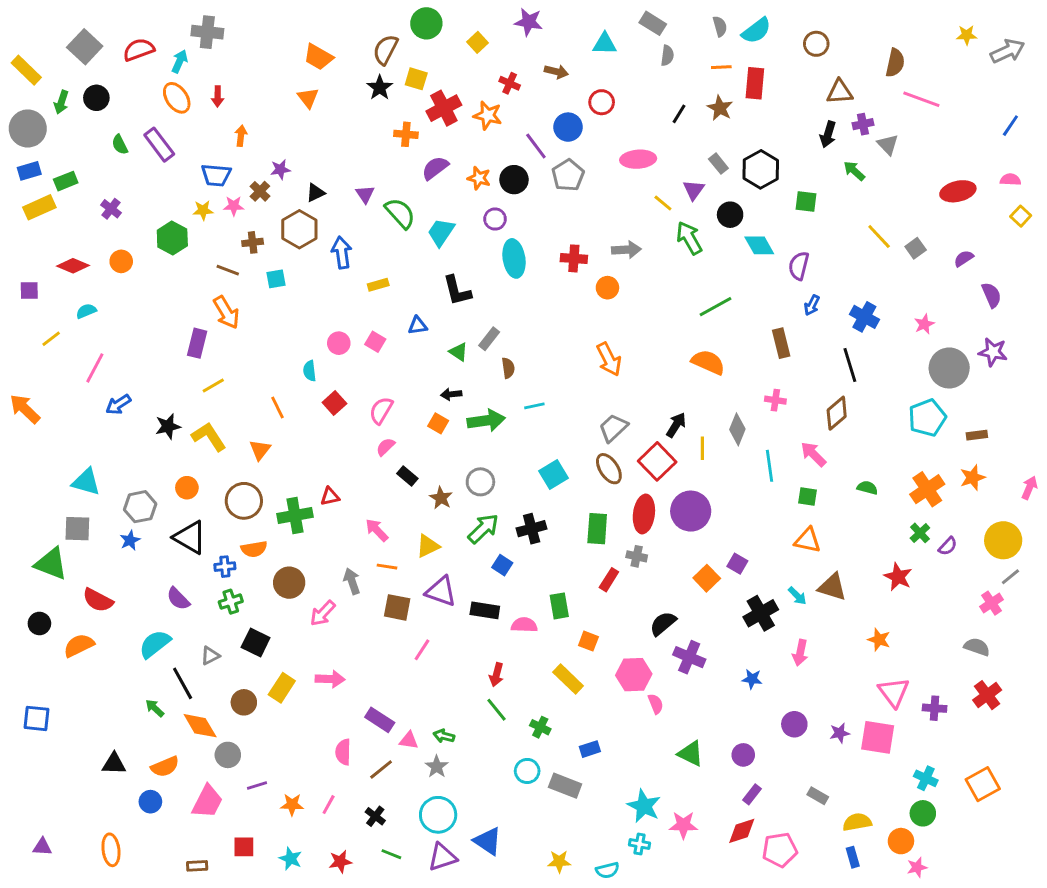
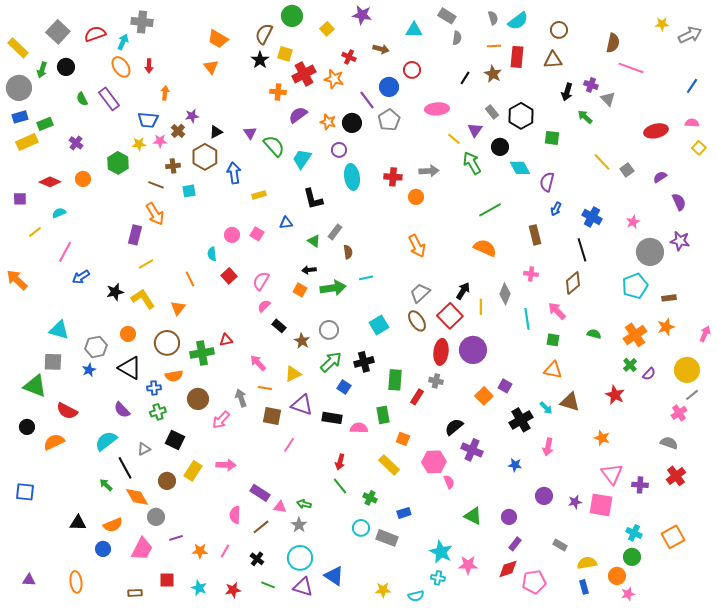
brown triangle: (840, 92) -> (553, 60), moved
purple cross: (863, 124) -> (591, 85), turned 32
green rectangle: (597, 529) -> (395, 380), moved
purple triangle: (442, 857) -> (303, 587), turned 35

